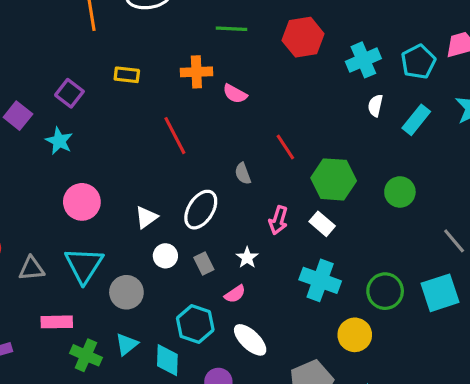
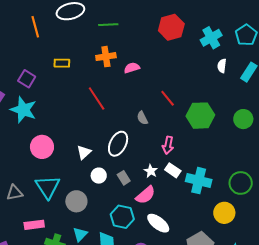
green line: (231, 29) -> (108, 25), moved
pink semicircle: (235, 94) -> (132, 68), turned 140
cyan star: (59, 141) -> (23, 110), size x1.5
white rectangle: (322, 224) -> (173, 170), moved
pink semicircle: (235, 294) -> (146, 195), size x1.5

